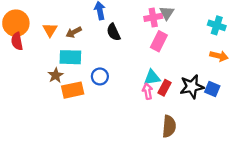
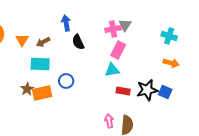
brown star: (56, 75) -> (27, 89), moved
cyan triangle: (152, 78) -> (112, 70), moved
red rectangle: (165, 88) -> (123, 91), turned 72
pink arrow: (148, 91) -> (109, 121), moved

